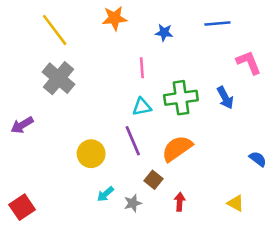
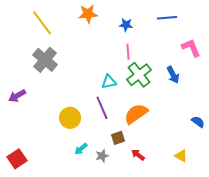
pink line: (142, 68) -> (128, 52), moved
green cross: (181, 98) -> (139, 75), turned -30
brown square: (154, 180) -> (118, 138), turned 32
red arrow: (180, 202) -> (138, 155), turned -56

